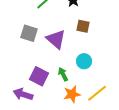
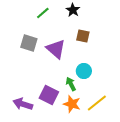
green arrow: (63, 74) -> (71, 84), moved
purple square: (39, 76) -> (49, 95), moved
orange star: (72, 94) -> (72, 104), turned 30

